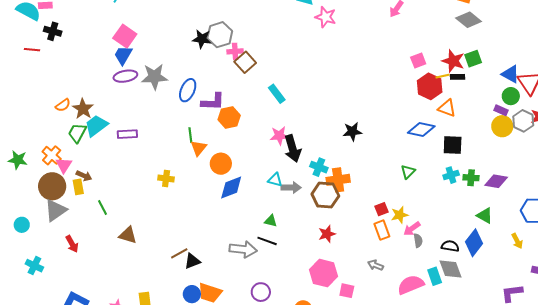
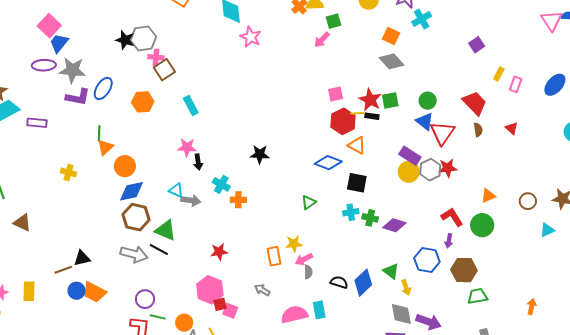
blue trapezoid: (123, 55) -> (59, 43), moved
green circle: (511, 96) -> (428, 101), moved
purple L-shape: (213, 102) -> (78, 97), moved
purple rectangle: (501, 110) -> (410, 156), size x1.5
orange hexagon: (229, 118) -> (143, 102), moved
black arrow: (293, 149) -> (198, 162), size x0.6
orange cross: (338, 180) -> (238, 200), size x0.7
brown hexagon: (325, 195) -> (136, 217), moved
red square: (382, 209) -> (220, 304), moved
green triangle: (485, 216) -> (391, 271), moved
green triangle: (271, 221) -> (166, 230), size x1.6
brown line: (179, 253) -> (63, 270), moved
gray diamond: (450, 269) -> (401, 314), moved

